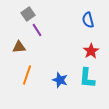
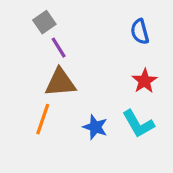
brown triangle: (19, 47) -> (60, 83), moved, size x1.5
cyan L-shape: (87, 78) -> (138, 124), turned -35

